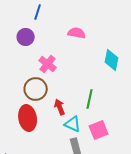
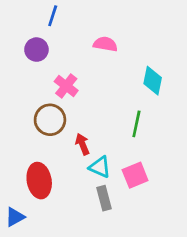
green line: (90, 99) -> (136, 124), moved
red ellipse: (28, 118) -> (39, 181), moved

